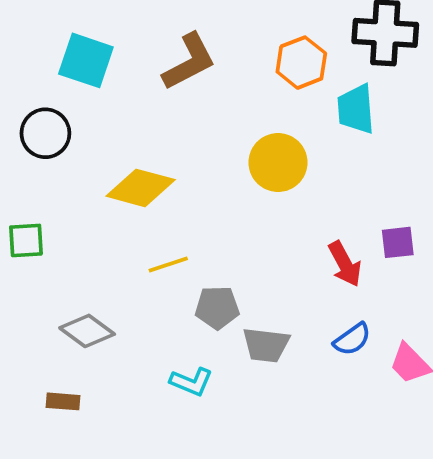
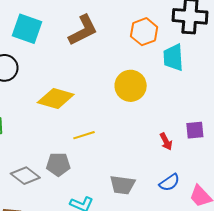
red arrow: (345, 264) -> (166, 141), size x0.7
yellow line: (168, 265) -> (84, 135), moved
gray pentagon: (217, 308) -> (58, 164), moved

